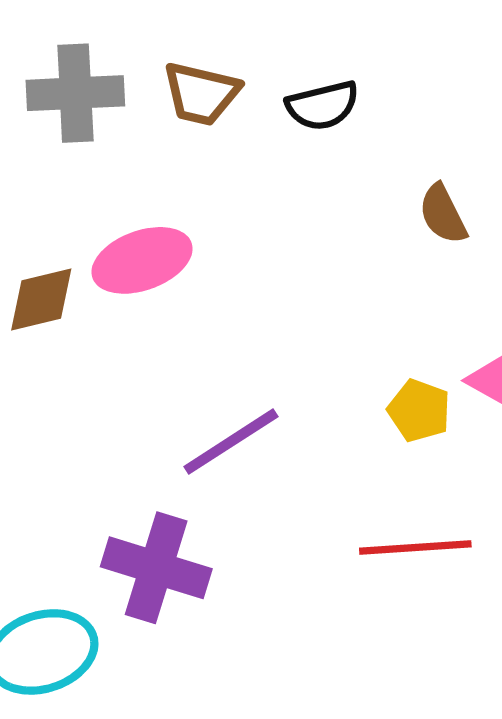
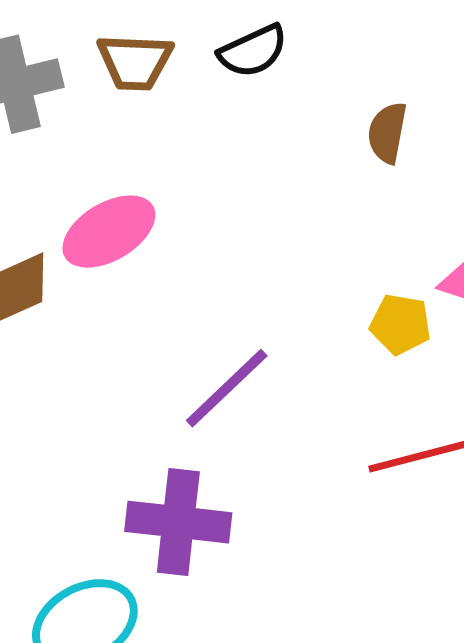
brown semicircle: (443, 214) -> (387, 133), turned 48

